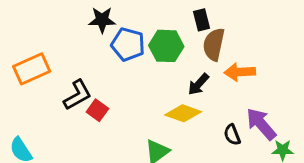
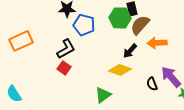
brown semicircle: (214, 44) -> (140, 25), turned 30
green hexagon: (166, 46) -> (120, 18), moved
black L-shape: (78, 95) -> (66, 49), moved

